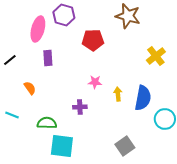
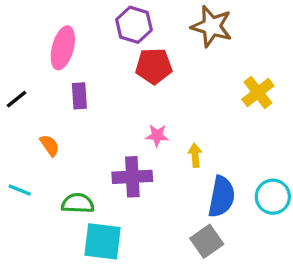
purple hexagon: (64, 15) -> (134, 25), moved
blue semicircle: (143, 98) -> (222, 197), moved
purple cross: (80, 107) -> (132, 177), size x1.6

